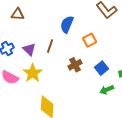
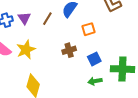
brown line: (50, 46) -> (47, 19), moved
purple triangle: (29, 49) -> (24, 18), moved

